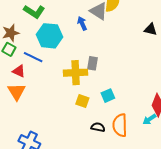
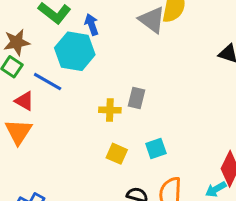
blue arrow: (82, 23) -> (92, 25), moved
yellow cross: (76, 73) -> (110, 110), size x0.6

